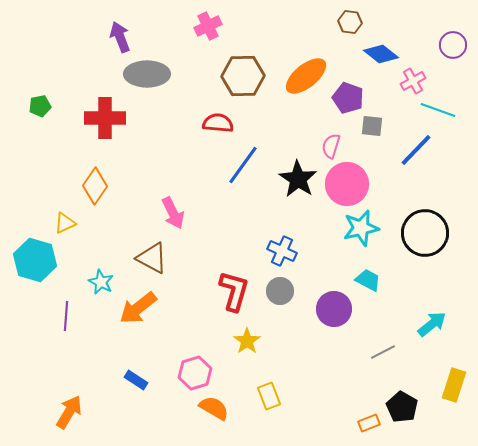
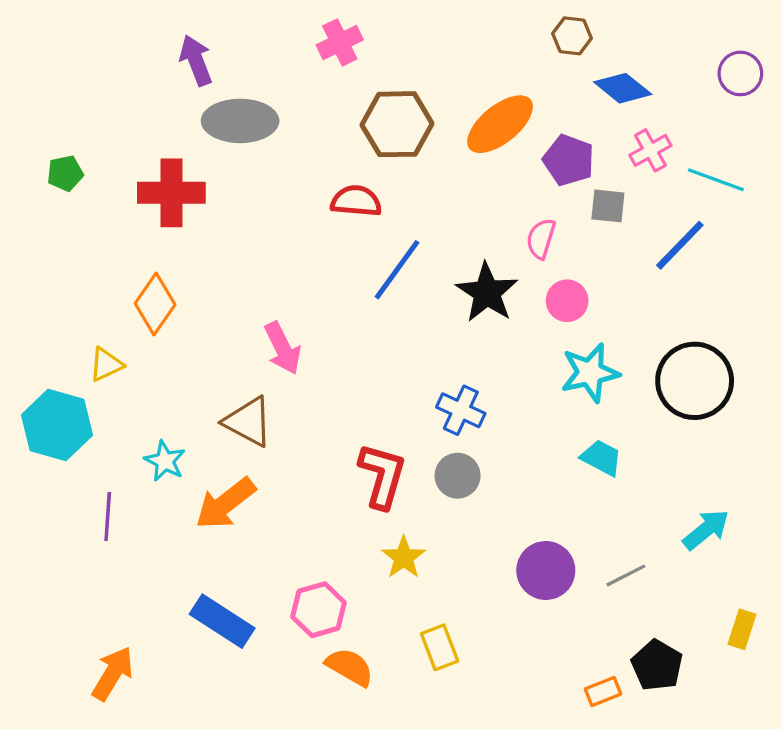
pink cross: (413, 81) -> (650, 150), moved
pink circle: (347, 184) -> (567, 301), size x0.6
purple circle: (334, 309) -> (546, 570), moved
blue rectangle: (136, 380) -> (222, 621), size x1.6
yellow rectangle: (454, 385) -> (742, 629), size x0.7

